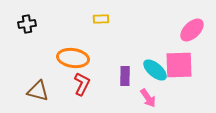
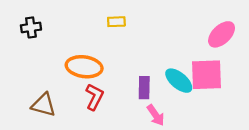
pink arrow: (148, 98) -> (156, 115), moved

